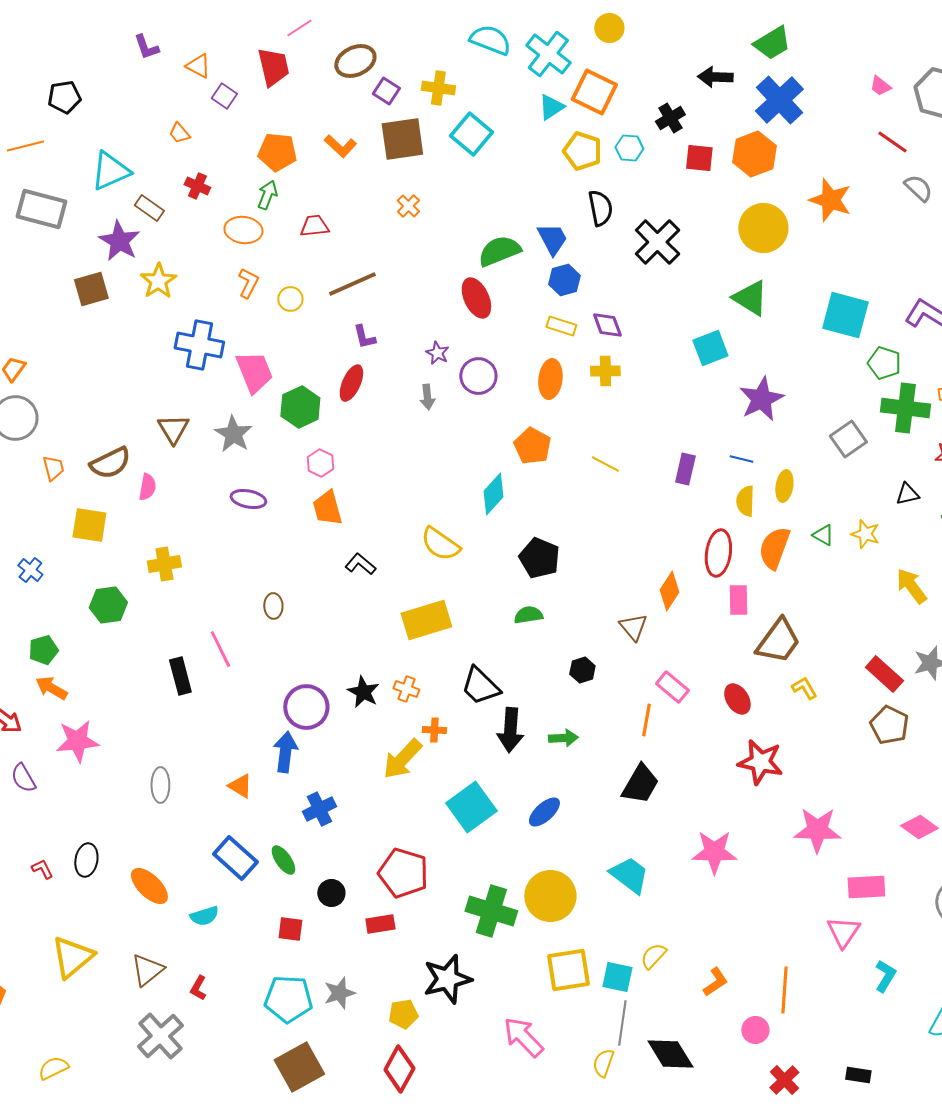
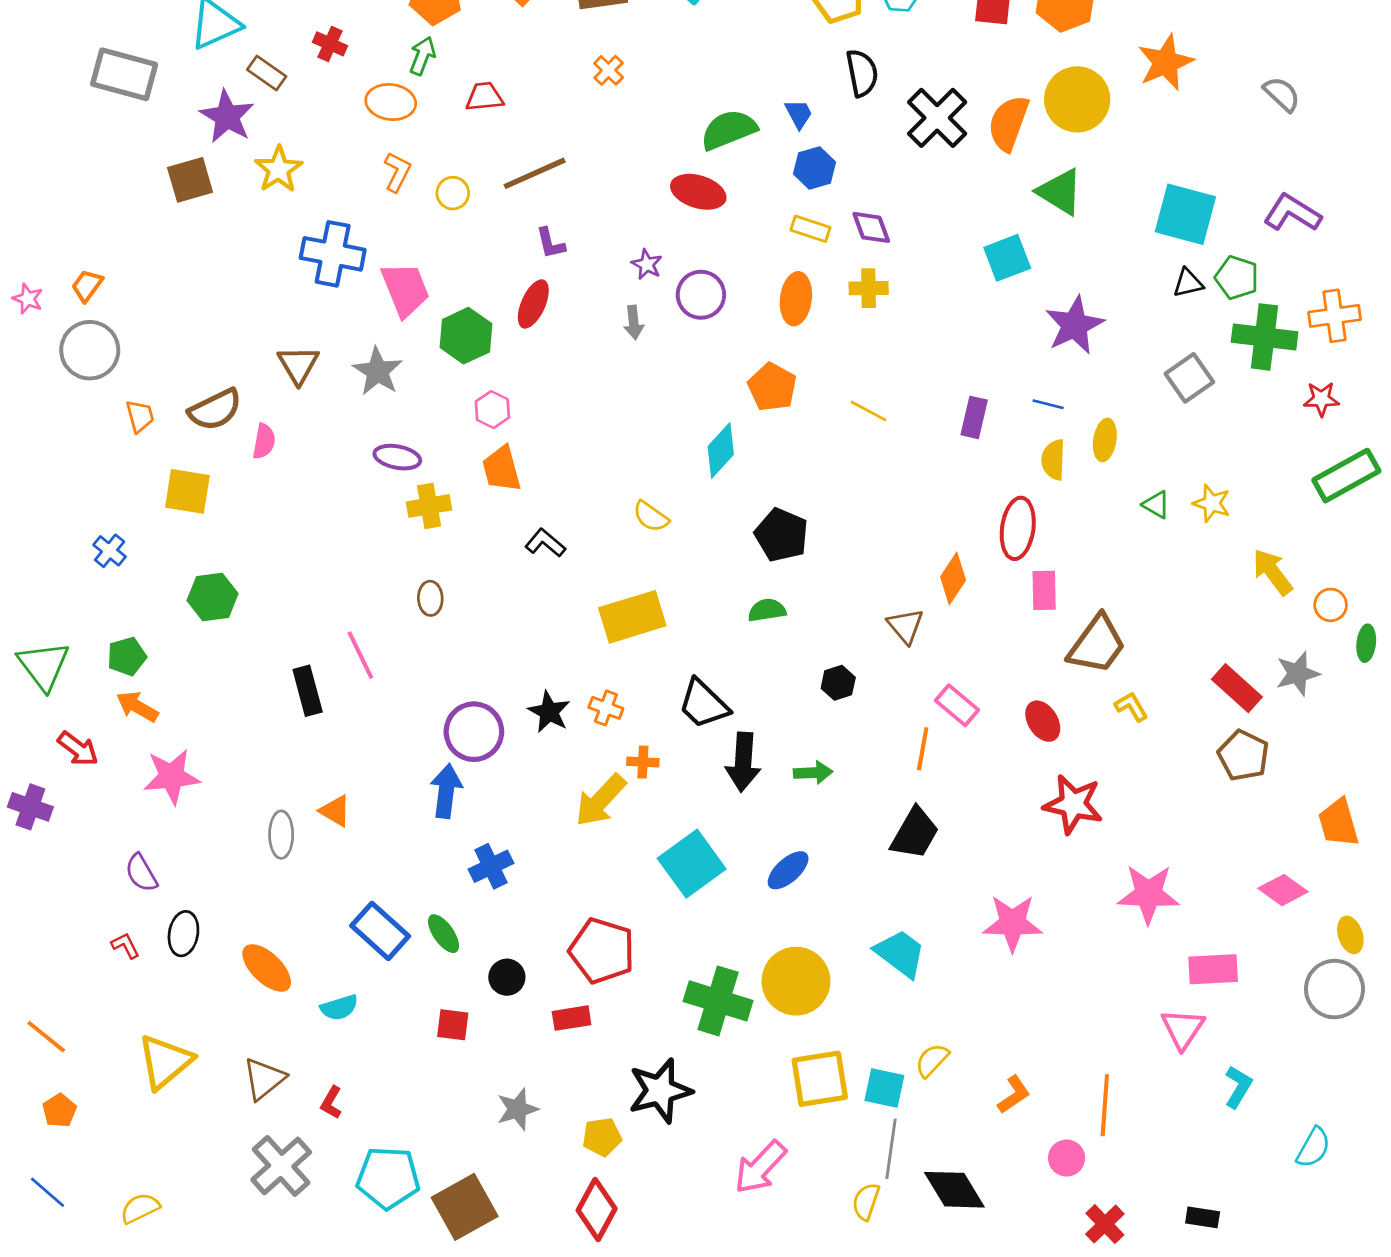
gray semicircle: (918, 188) -> (1282, 94), moved
orange star: (830, 200) -> (1166, 62), turned 30
blue trapezoid: (552, 239) -> (799, 114), size x0.7
red ellipse: (476, 298) -> (698, 192), turned -48
black triangle: (907, 494) -> (1188, 283), moved
yellow semicircle: (440, 544) -> (651, 516), size x0.7
orange semicircle: (774, 548) -> (1008, 123), moved
yellow cross: (164, 564) -> (429, 506), moved
purple semicircle: (23, 778) -> (141, 873), moved
orange triangle: (240, 786) -> (335, 811), moved
cyan pentagon: (288, 999) -> (388, 1178), moved
pink arrow: (523, 1037) -> (760, 1167), turned -93

